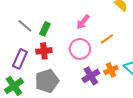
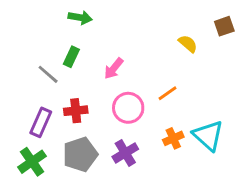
pink arrow: (83, 22) -> (114, 68), moved
green rectangle: (45, 29) -> (71, 57), moved
purple cross: (91, 76) -> (125, 153), moved

